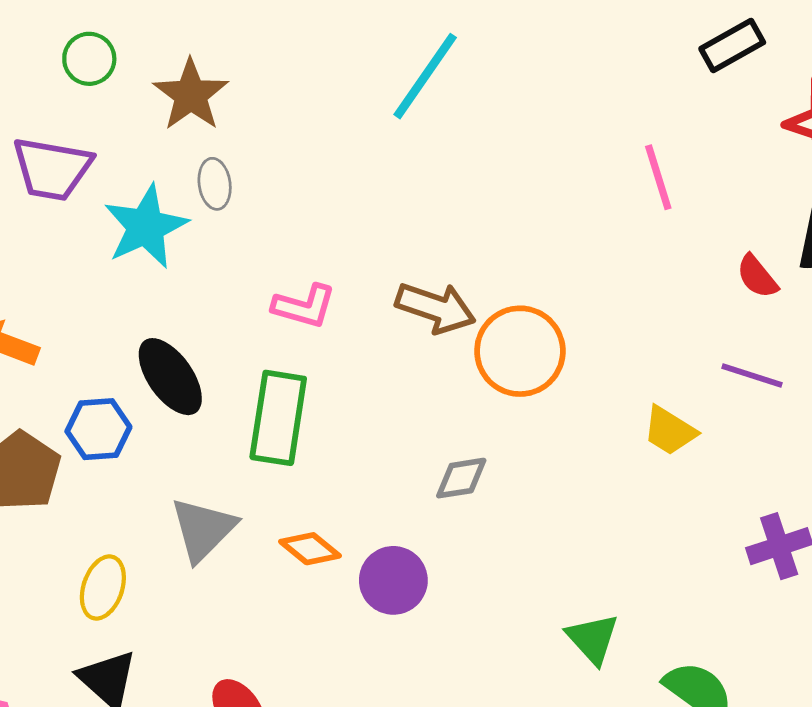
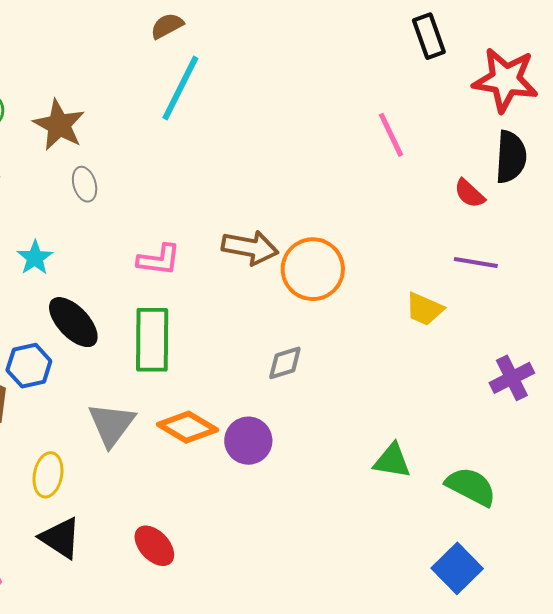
black rectangle: (732, 46) -> (429, 36), turned -72
cyan line: (425, 76) -> (180, 88), moved
cyan star: (146, 227) -> (35, 258), moved, size x0.6
orange diamond: (310, 549) -> (187, 427), size x1.4
green triangle: (593, 639) -> (392, 461), turned -30

